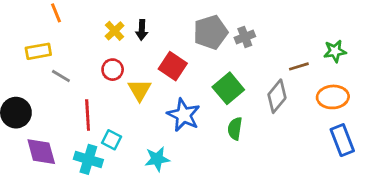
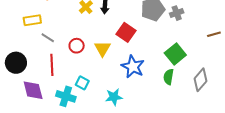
red circle: (113, 70) -> (77, 46), moved
green square: (228, 88) -> (175, 54), moved
gray diamond: (277, 96) -> (200, 80), moved
red line: (88, 115) -> (52, 65), moved

